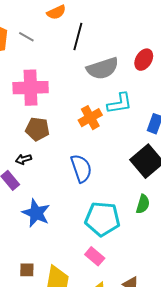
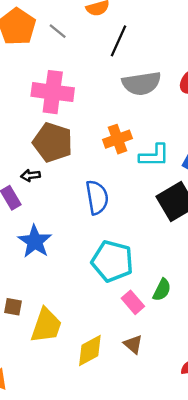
cyan L-shape: (120, 103) -> (154, 155), moved
brown pentagon: (37, 129) -> (53, 142), size x1.4
green semicircle: (143, 204) -> (162, 290), moved
pink rectangle: (95, 256) -> (133, 302), moved

